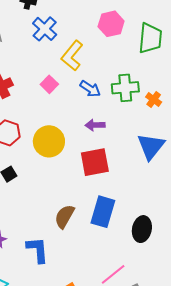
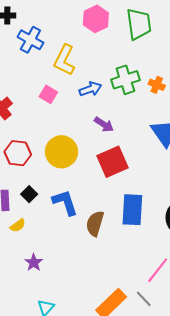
blue arrow: (90, 89) -> (90, 89), turned -40
purple arrow: (95, 125) -> (104, 124), turned -132
blue L-shape: (37, 250) -> (65, 203), moved

